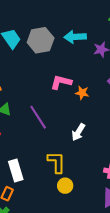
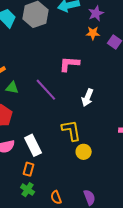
pink L-shape: (61, 82) -> (69, 64), moved
orange star: (82, 93) -> (93, 33), moved

